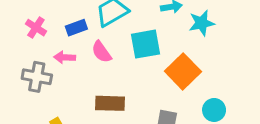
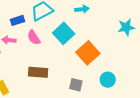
cyan star: (202, 23) -> (126, 27), moved
cyan square: (146, 44) -> (64, 33), turned -35

